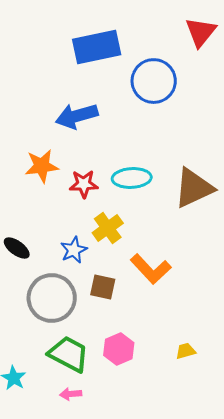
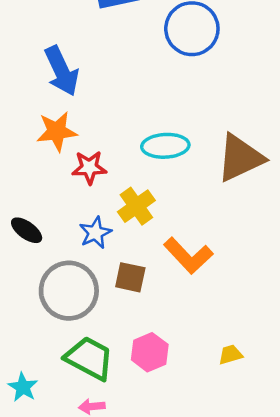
blue arrow: (77, 116) -> (62, 71), moved, turned -99
red star: (84, 184) -> (89, 168), moved

